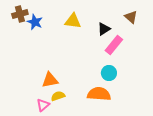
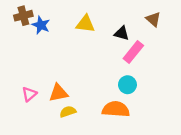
black triangle: (104, 29) -> (122, 33), turned 48
pink triangle: (43, 105) -> (29, 94), moved

